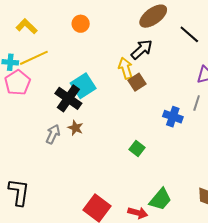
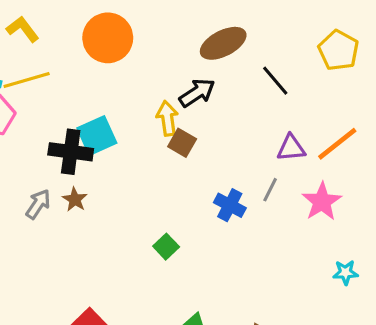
orange circle: (81, 24) -> (108, 38), size x1.8
brown square: (137, 82) -> (182, 143), turned -36
black cross: (68, 98) -> (71, 152), turned -36

